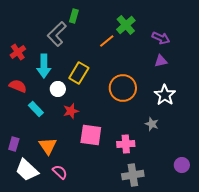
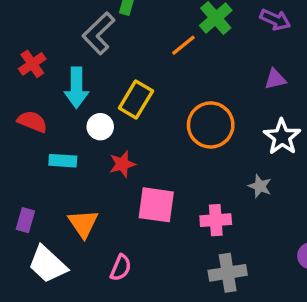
purple arrow: (161, 38) -> (275, 20), moved
cyan rectangle: (36, 109) -> (63, 161), turned -42
pink semicircle: (60, 172) -> (121, 268), moved, turned 70

